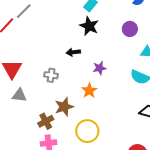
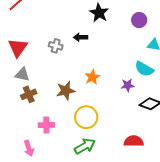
purple star: (100, 68) -> (128, 85), moved
gray cross: (51, 75) -> (56, 46), moved
brown cross: (46, 121) -> (29, 94), moved

